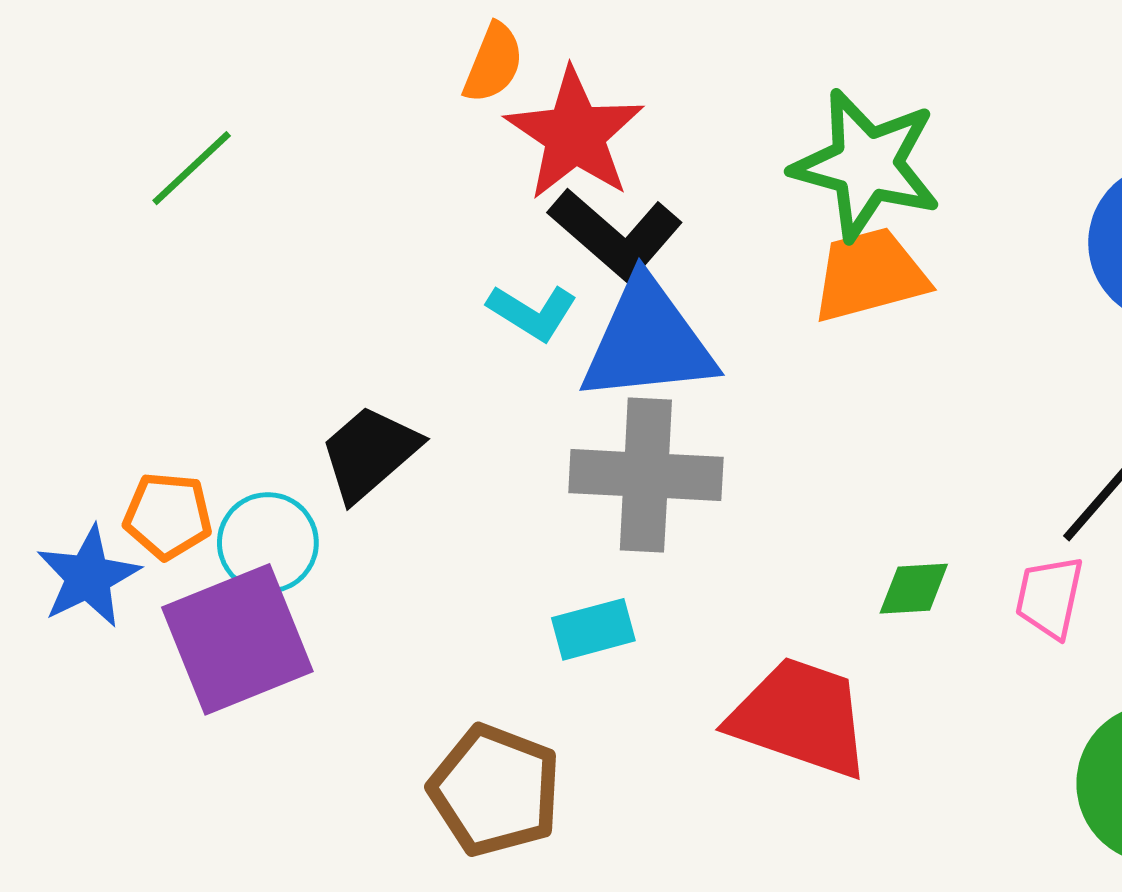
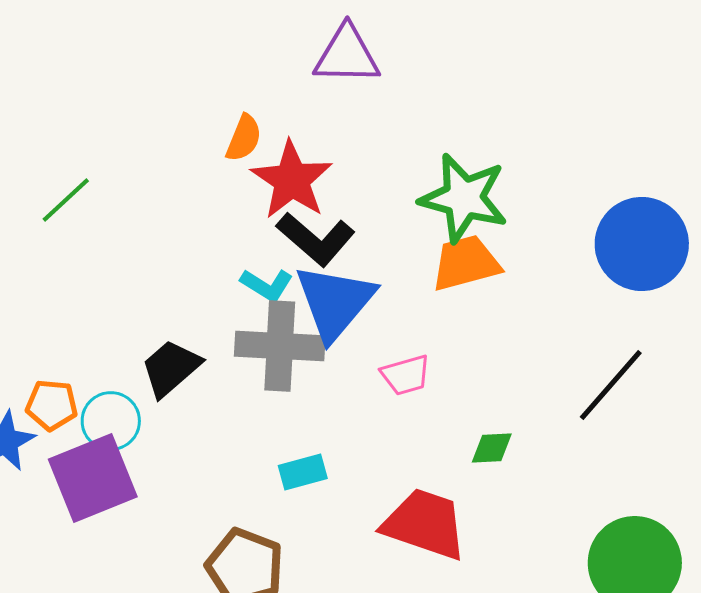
blue triangle: (648, 341) -> (335, 302), turned -44
gray cross: (646, 475) -> (280, 346), moved
pink trapezoid: (1049, 597) -> (406, 375), moved, turned -118

